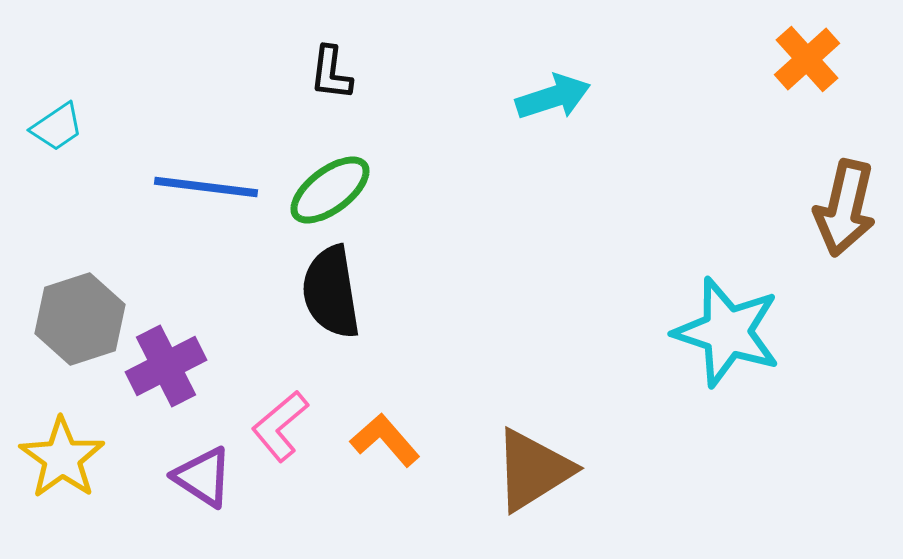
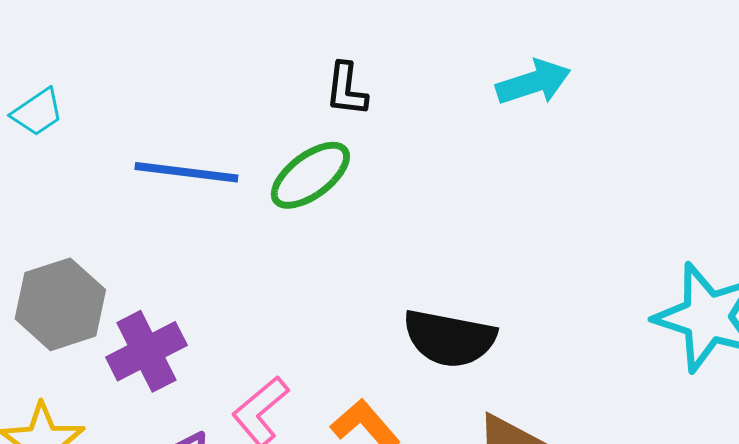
black L-shape: (331, 73) -> (346, 89), moved
black semicircle: (331, 292) -> (449, 338), moved, turned -70

